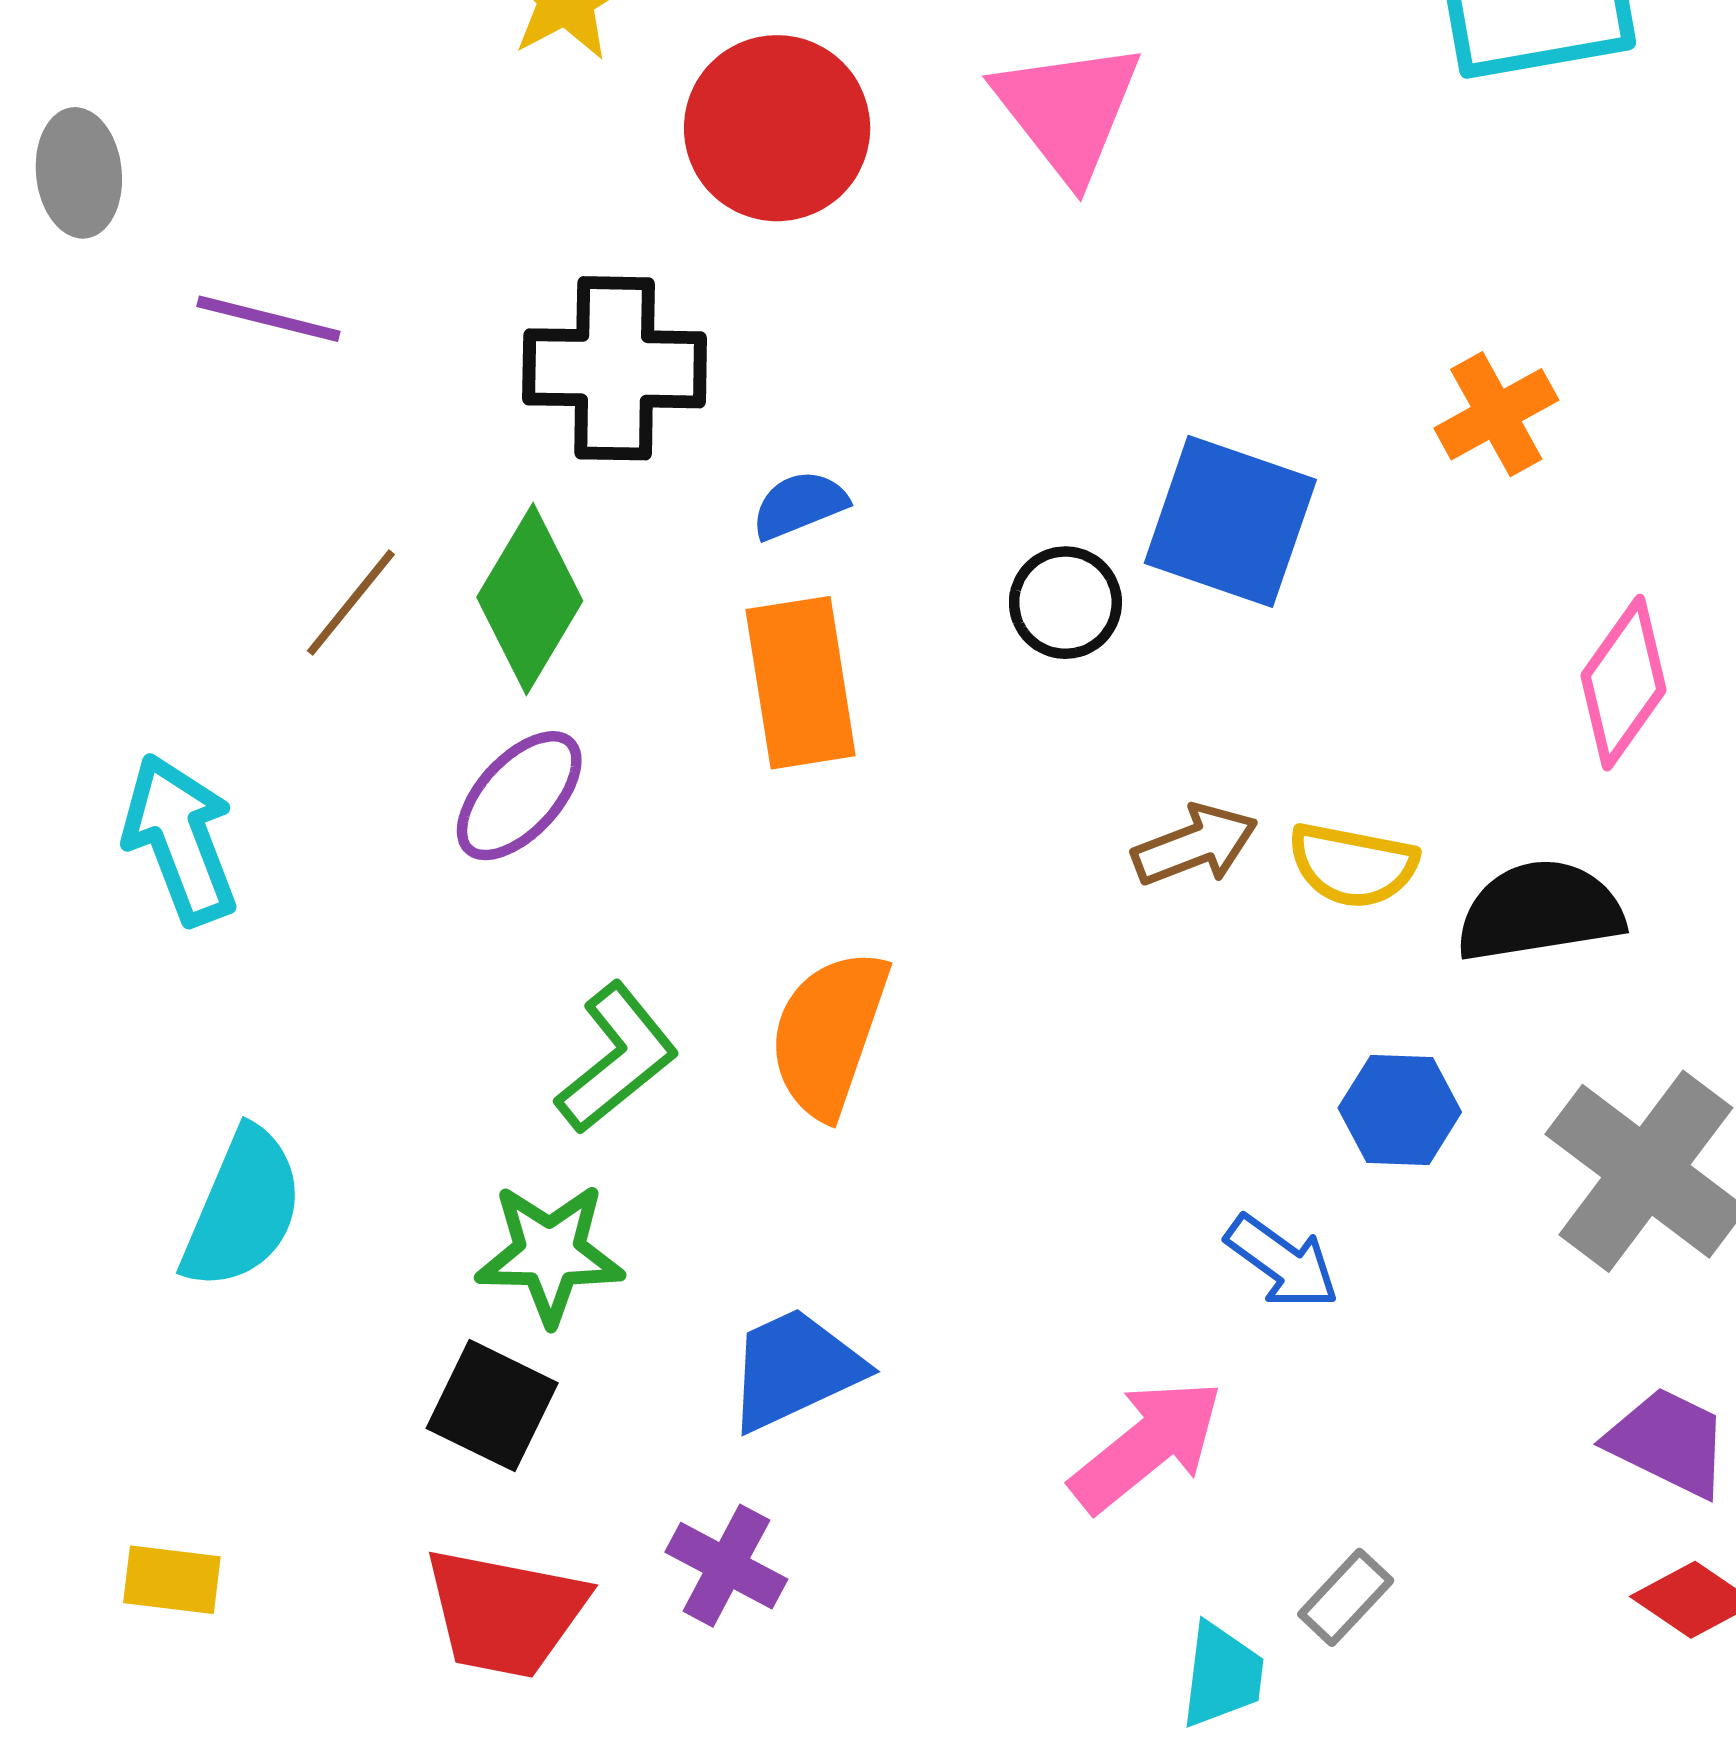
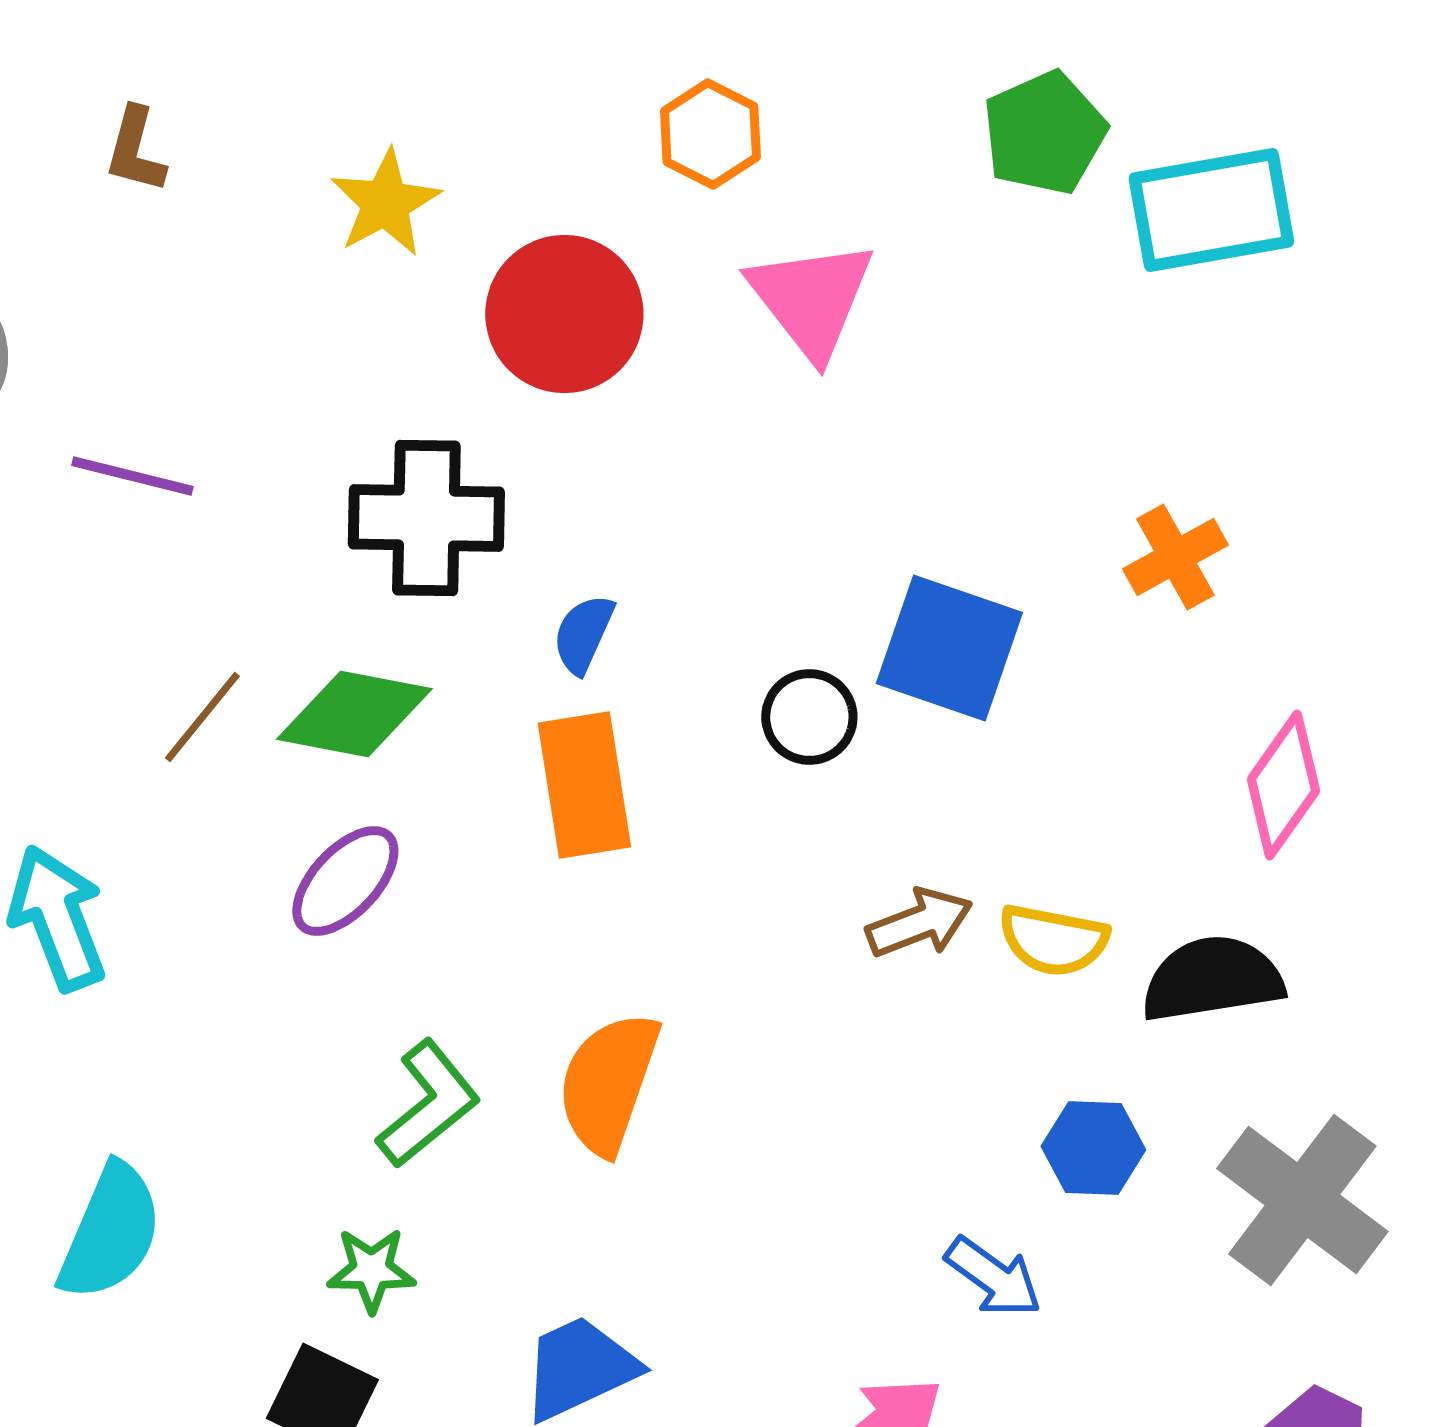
blue semicircle: (799, 505) -> (583, 634), turned -44
green diamond: (530, 599) -> (354, 714), turned 70
green star: (550, 1254) -> (371, 1270), size x0.7

